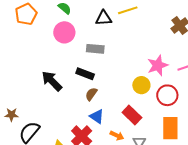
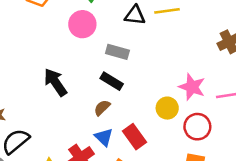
pink star: (158, 65) -> (192, 87), turned 30
black rectangle: (85, 74) -> (112, 81), moved
red rectangle: (132, 115) -> (135, 137), moved

